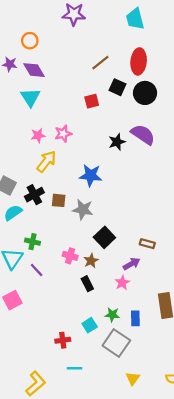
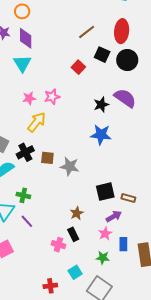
purple diamond: (34, 70) -> (26, 38), turned 30
red square: (92, 101) -> (78, 67), turned -32
blue star: (91, 175) -> (101, 135), moved
black square: (104, 237) -> (105, 192), moved, turned 30
pink cross: (70, 256) -> (58, 245), moved
green star: (112, 315) -> (103, 258), moved
blue rectangle: (135, 318) -> (123, 244), moved

